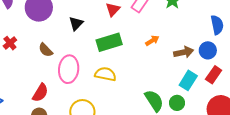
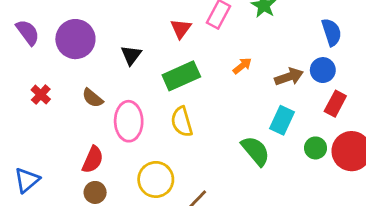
yellow semicircle: (105, 74) -> (182, 122), turned -110
cyan rectangle: (188, 80) -> (282, 120), moved
green circle: (177, 103) -> (316, 148), moved

